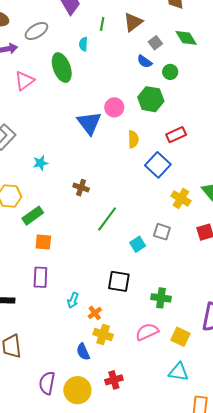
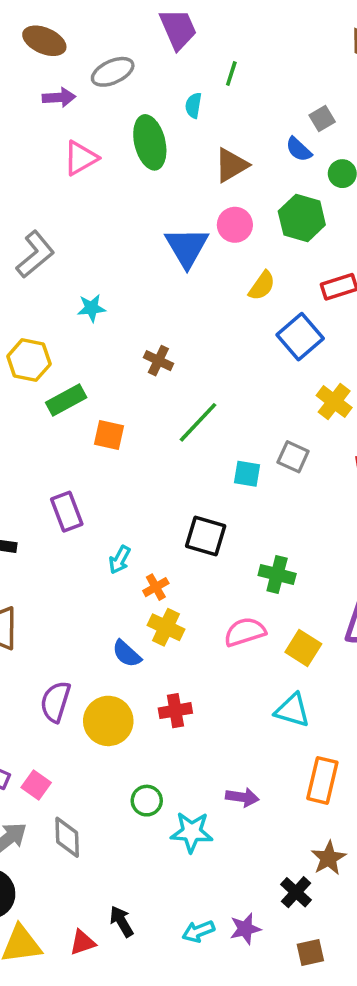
brown triangle: (133, 22) -> (231, 165), moved
yellow semicircle: (133, 139) -> (262, 286), turned 30
orange square: (43, 242) -> (109, 435), moved
cyan square: (138, 244) -> (247, 474), turned 35
purple rectangle: (40, 277) -> (67, 512), turned -30
blue semicircle: (83, 352) -> (127, 654), turned -30

